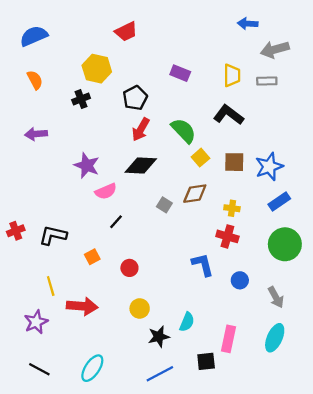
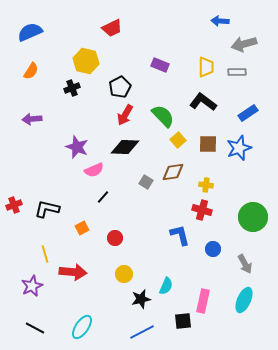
orange semicircle: (35, 80) -> (31, 71), turned 60
blue rectangle: (279, 202) -> (248, 113), moved

